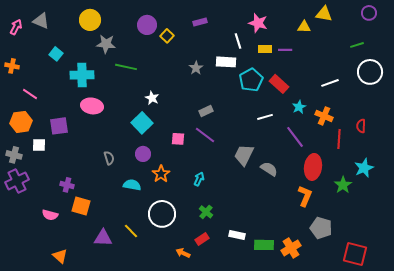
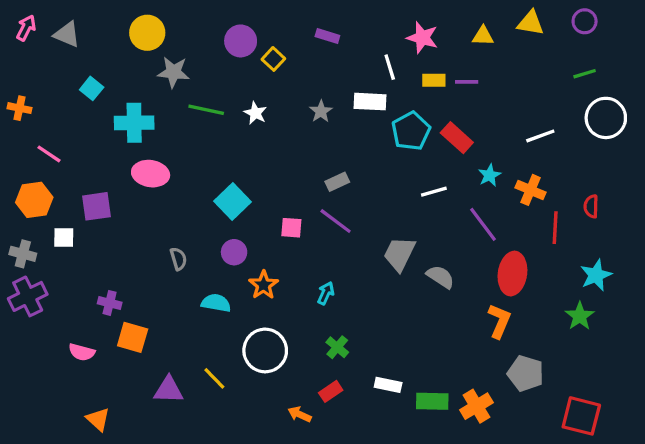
purple circle: (369, 13) -> (585, 21), moved
purple rectangle: (200, 22) -> (327, 36), turned 32
pink arrow: (16, 27) -> (26, 28), moved
yellow triangle: (304, 27) -> (483, 36), moved
white star: (152, 98) -> (255, 113), moved
green star: (343, 185) -> (580, 316), moved

